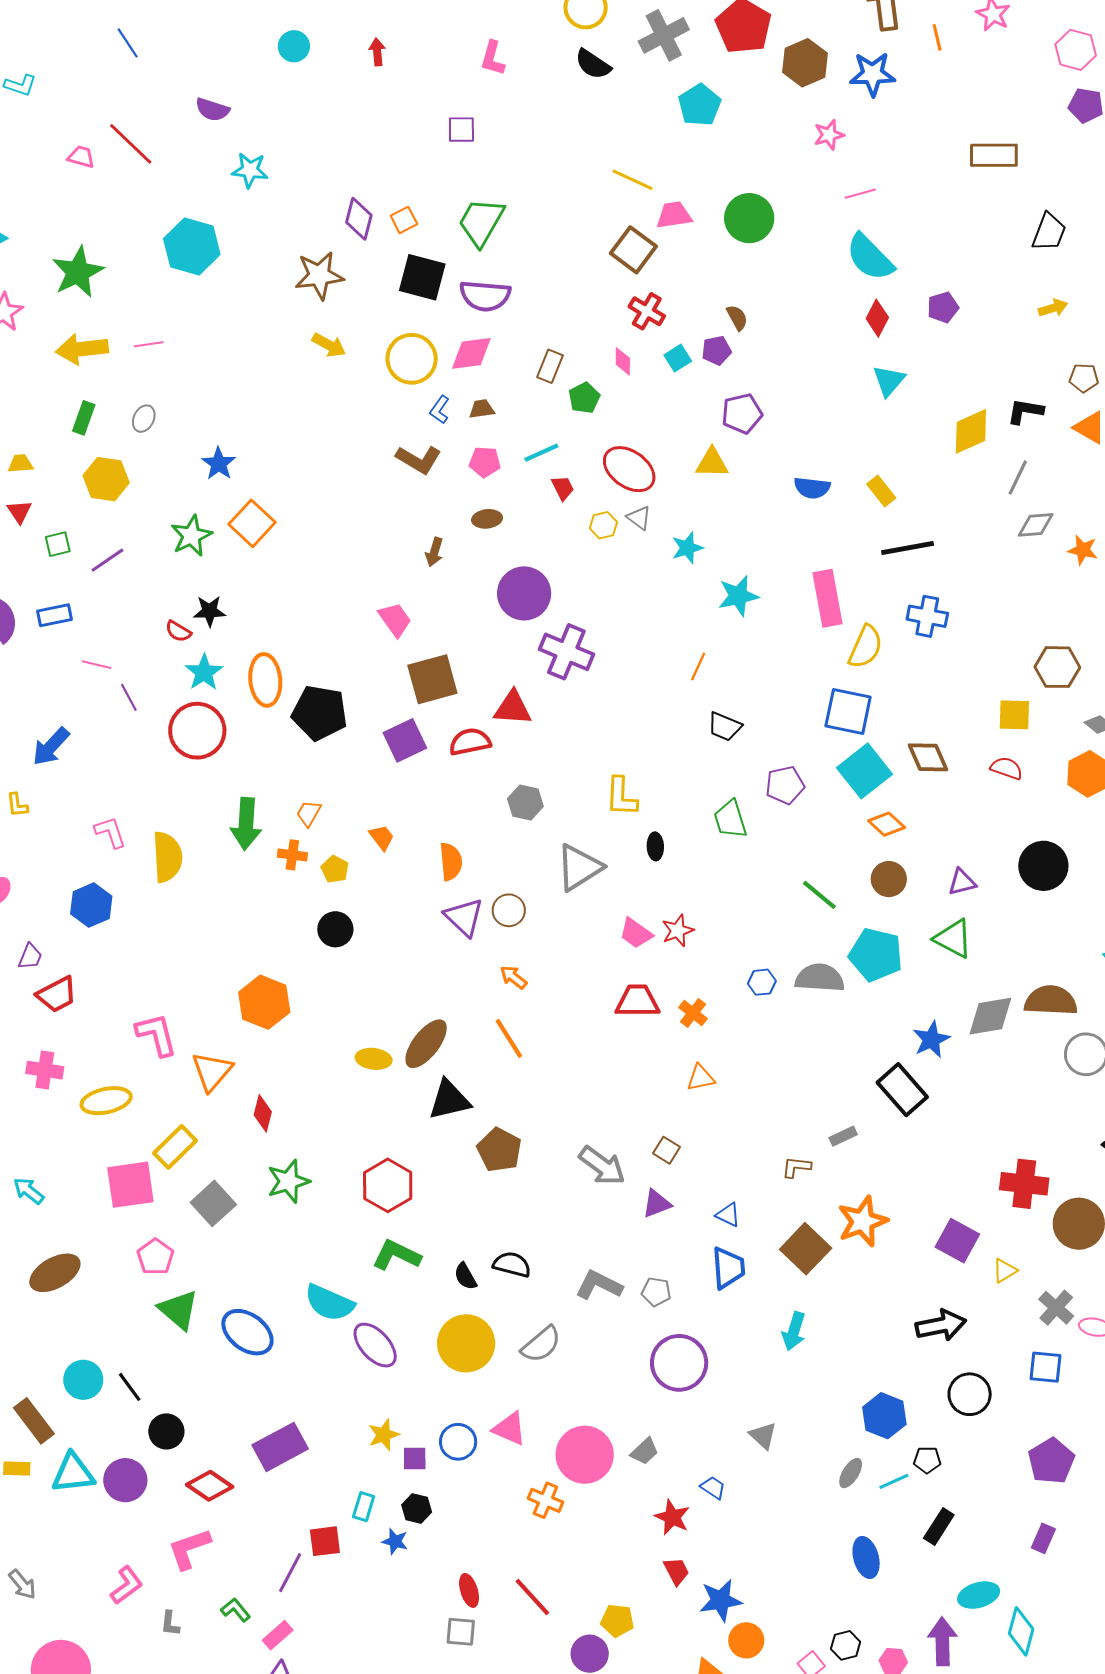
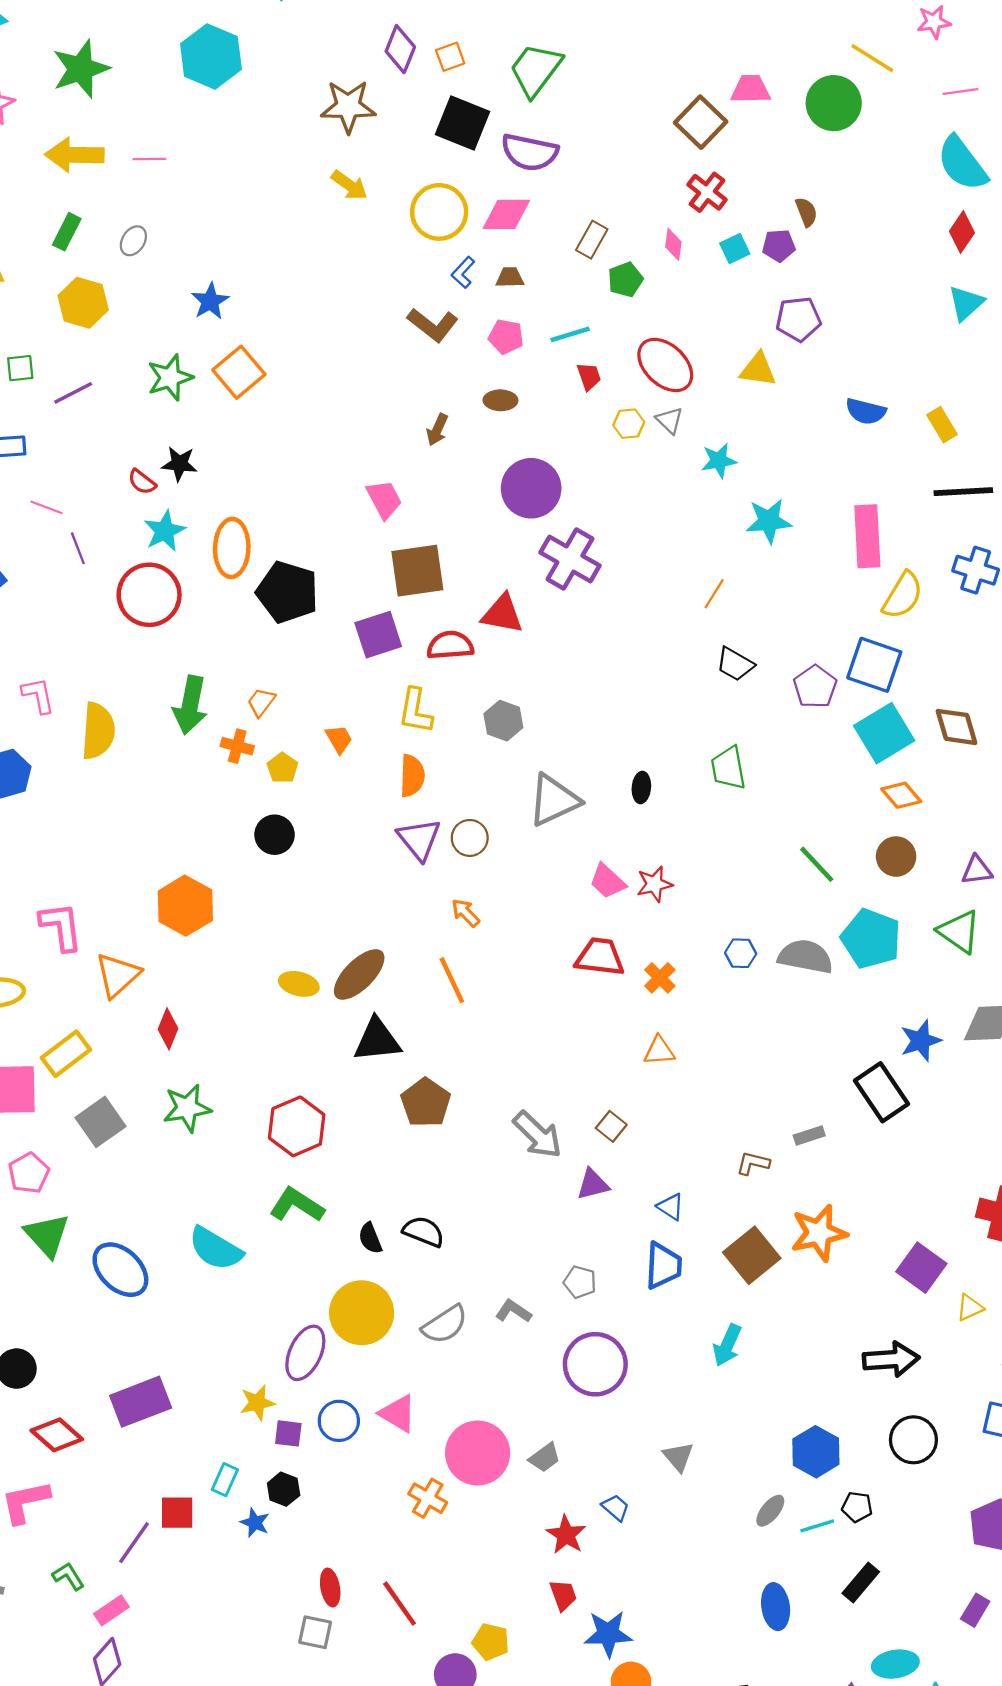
yellow line: (633, 180) -> (872, 58), moved
purple pentagon: (785, 785) -> (815, 687), moved, turned -30
yellow L-shape: (621, 797) -> (415, 711), moved
gray L-shape: (599, 1285) -> (513, 1311), moved, size x0.7
purple ellipse: (375, 1345) -> (305, 1353), moved, turned 60

